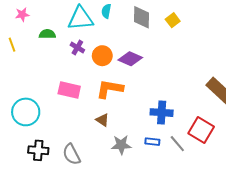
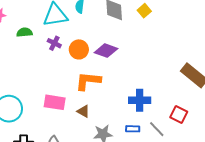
pink rectangle: (69, 90) -> (55, 102), moved
red square: (201, 130) -> (179, 115), size x0.7

